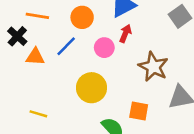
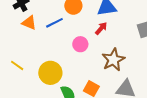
pink circle: (104, 48) -> (80, 44), moved
yellow circle: (92, 88) -> (50, 73), moved

